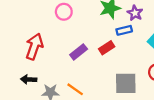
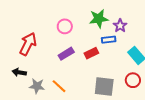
pink circle: (64, 12) -> (65, 26), moved

